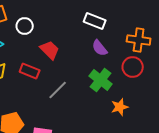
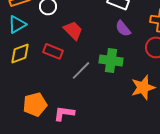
green cross: (101, 80) -> (111, 60), moved, turned -30
orange star: (120, 107) -> (143, 87), size x1.4

